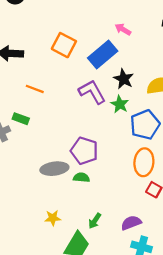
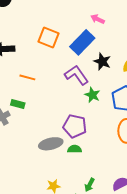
green star: (120, 104) -> (92, 95), moved

